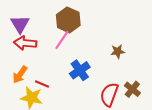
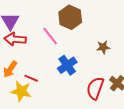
brown hexagon: (68, 20) -> (70, 17), moved
pink line: (62, 40) -> (50, 36), turned -72

